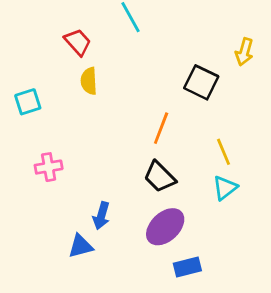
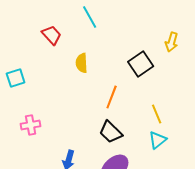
yellow semicircle: (89, 81) -> (82, 63), moved
black square: (201, 82) -> (141, 64), turned 30

